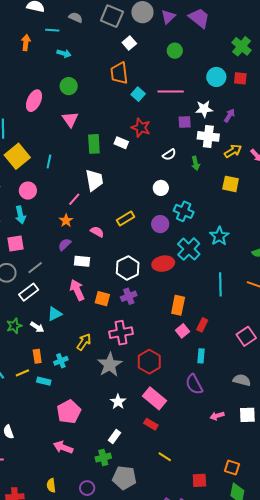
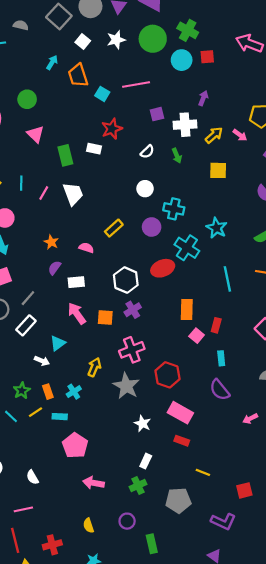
gray square: (112, 16) -> (59, 17), turned 30
green cross: (242, 46) -> (188, 30), moved
green circle: (175, 51) -> (153, 39), moved, size x1.6
cyan arrow: (64, 53) -> (52, 63), moved, turned -64
white star: (204, 109) -> (116, 40), moved
red star: (141, 128) -> (112, 129), turned -30
pink line: (74, 199) -> (44, 193), moved
green star: (14, 326) -> (22, 391), moved
pink pentagon: (69, 412) -> (75, 445), moved
gray pentagon: (124, 478) -> (178, 500), moved

